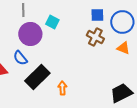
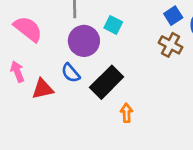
blue square: (97, 15) -> (173, 16), turned -32
black rectangle: (37, 77) -> (107, 82), moved

